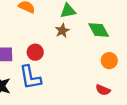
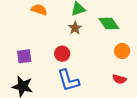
red circle: (35, 52) -> (62, 54), moved
blue L-shape: (30, 77) -> (68, 80), moved

